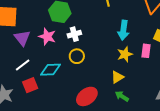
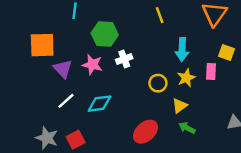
yellow circle: (77, 56) -> (158, 83), moved
red square: (30, 85) -> (76, 140), moved

